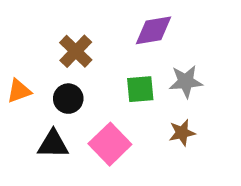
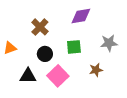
gray star: (186, 82) -> (109, 43), moved
black circle: (68, 99) -> (45, 54), moved

